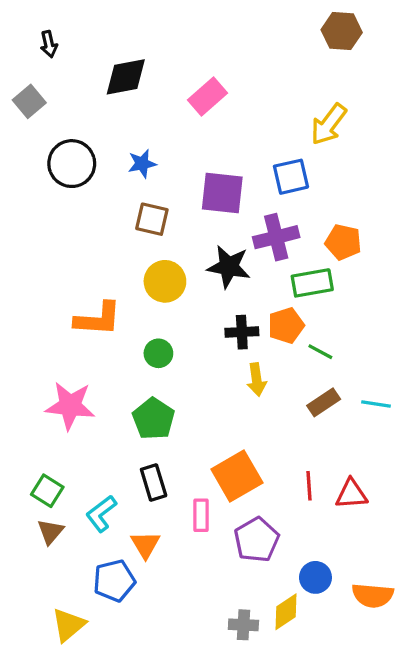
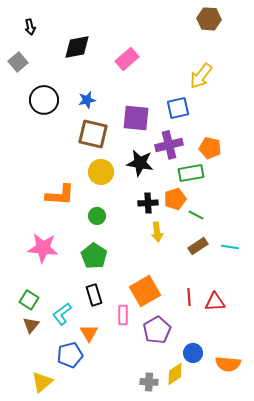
brown square: (152, 219) -> (93, 134), size x1.4

